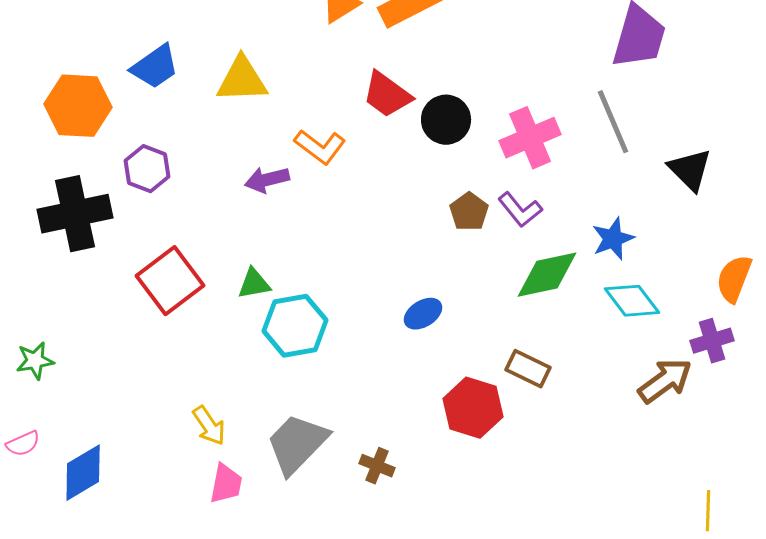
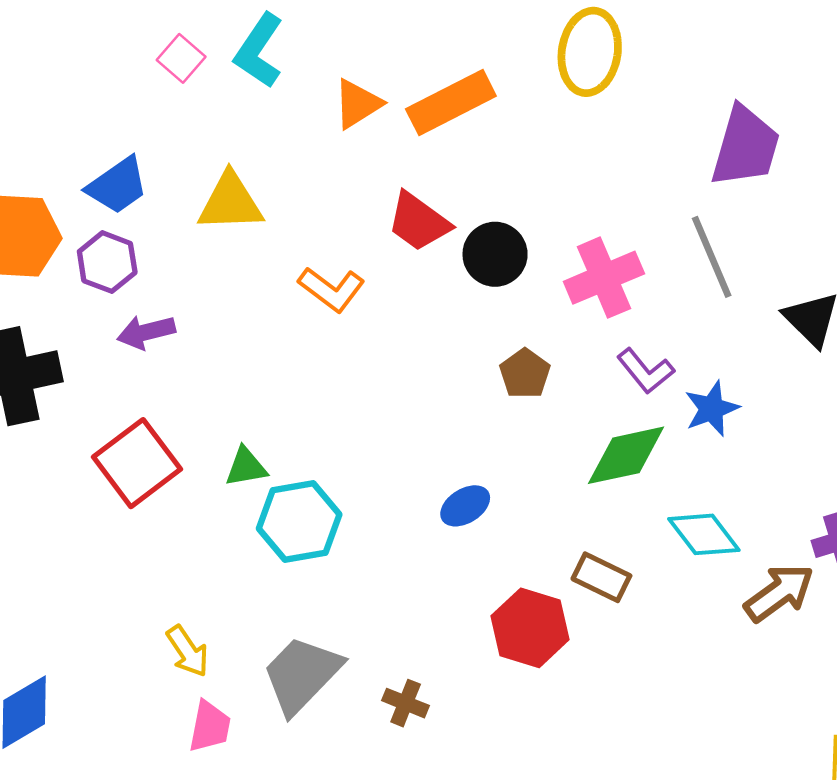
purple hexagon: (147, 169) -> (107, 262), moved
purple arrow: (267, 180) -> (146, 332), moved
purple L-shape: (520, 210) -> (645, 371), moved
cyan diamond: (632, 301) -> (704, 534), moved

